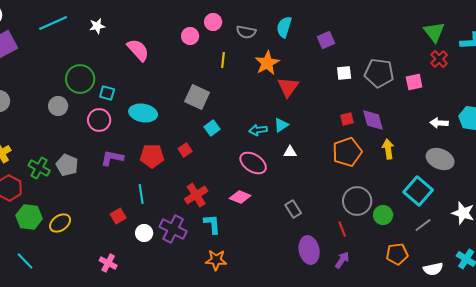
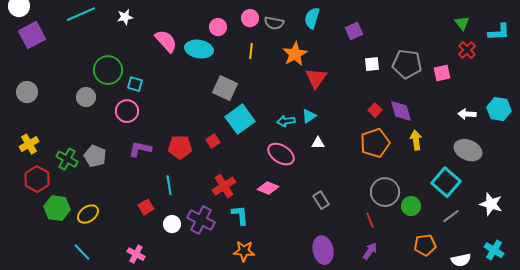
pink circle: (213, 22) -> (250, 18), moved
green triangle: (434, 32) -> (462, 23), size x0.7
cyan ellipse: (143, 113) -> (199, 49), moved
red square: (347, 119) -> (375, 110), turned -32
cyan square: (212, 128) -> (240, 119), size x1.8
purple ellipse: (309, 250) -> (323, 250), moved
cyan line: (25, 261) -> (82, 252), moved

